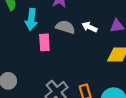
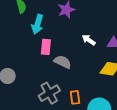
gray semicircle: (65, 27) -> (63, 62), moved

